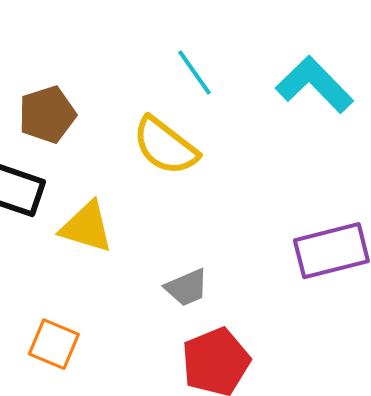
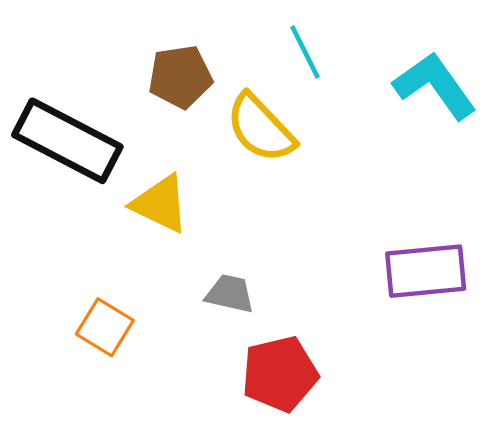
brown pentagon: (47, 115) -> (180, 77), moved
gray trapezoid: (187, 288) -> (230, 294), moved, turned -153

